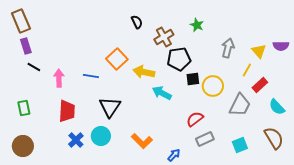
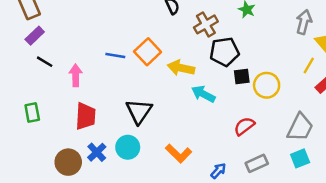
purple rectangle: (26, 46) -> (35, 36), turned 63
gray arrow: (228, 48) -> (304, 22), moved
blue line: (91, 76) -> (115, 55), moved
gray trapezoid: (240, 105) -> (300, 127), moved
gray rectangle: (205, 139) -> (257, 163), moved
brown circle: (23, 146) -> (68, 162), moved

